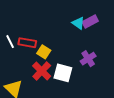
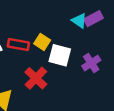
yellow square: (44, 52) -> (42, 42), moved
white square: (63, 73) -> (60, 55), moved

